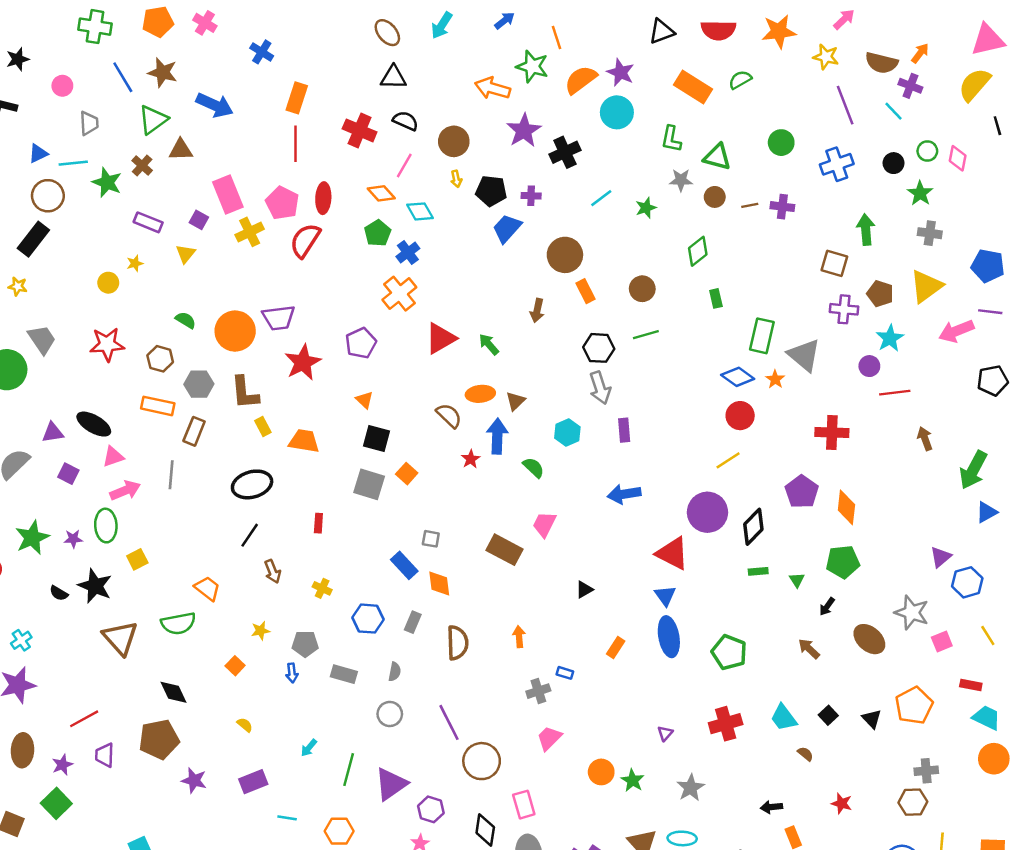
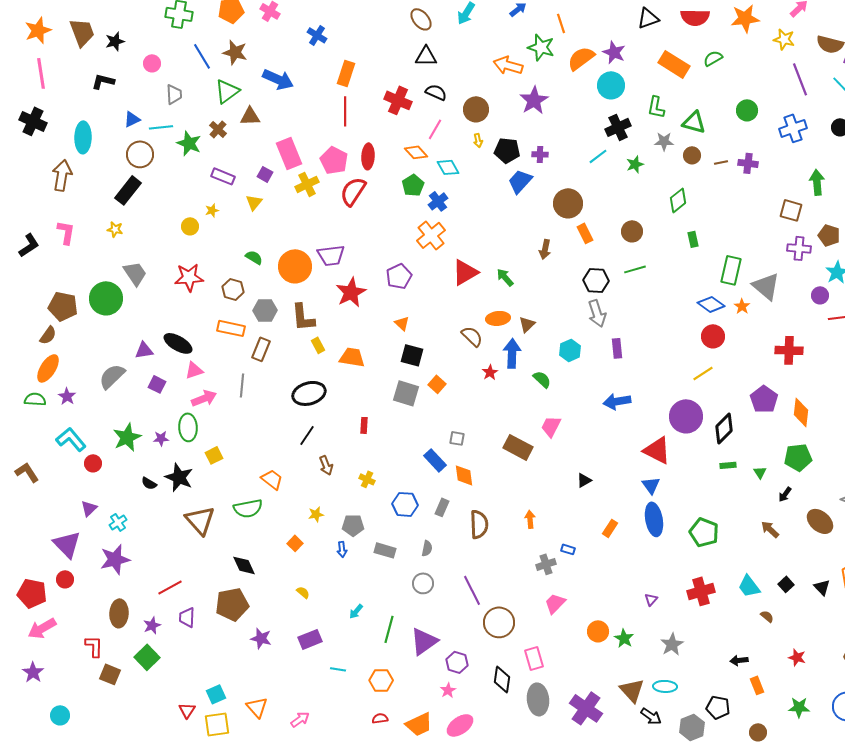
black cross: (565, 152) -> (618, 127), moved

